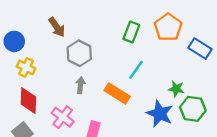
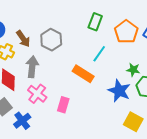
brown arrow: (57, 27) -> (23, 39), moved
orange pentagon: (168, 27) -> (126, 32), moved
gray arrow: (80, 85) -> (32, 67), moved, size x1.5

